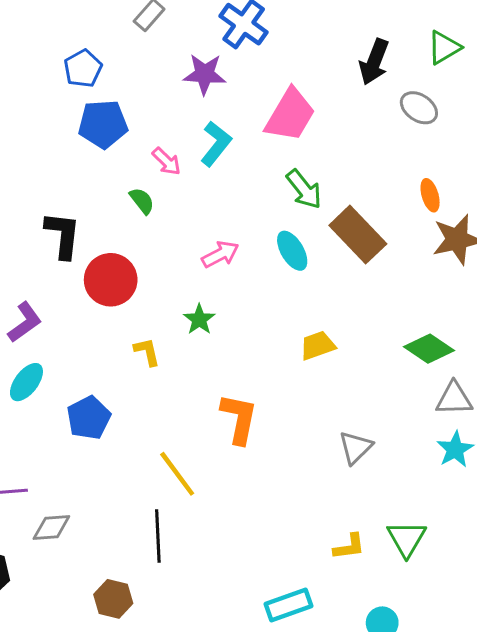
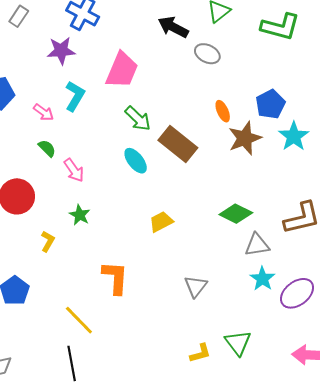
black arrow: (374, 62) -> (173, 27), turned 104
green semicircle: (142, 201) -> (47, 148), moved
pink arrow: (220, 254) -> (74, 170), moved, turned 90
yellow L-shape: (147, 352) -> (48, 241), turned 50

